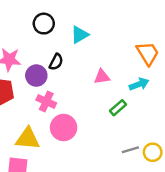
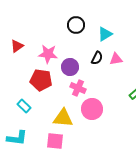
black semicircle: (56, 62) -> (97, 58), moved
pink triangle: (102, 77) -> (116, 59), moved

